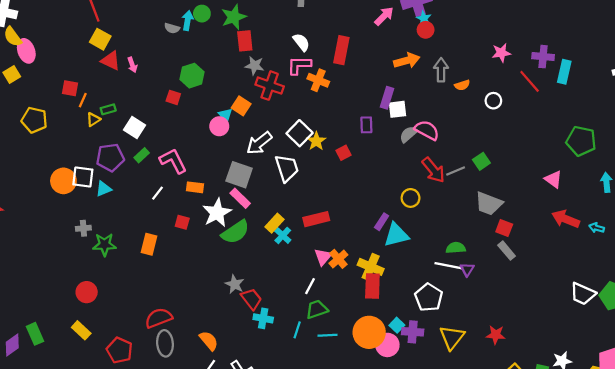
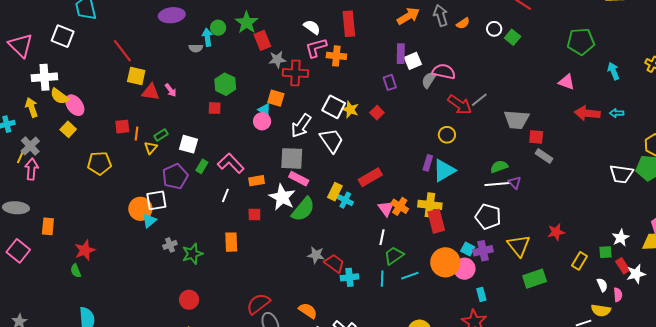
green square: (481, 161) -> (513, 37), moved
cyan triangle: (104, 189) -> (149, 221), moved

